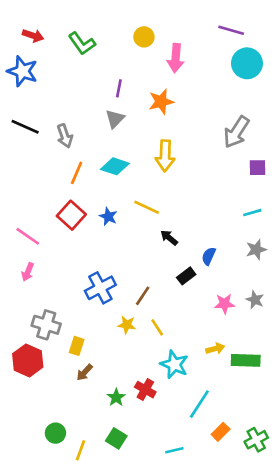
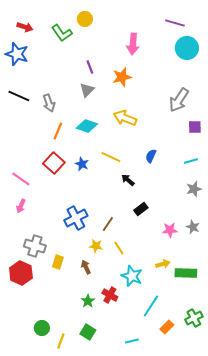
yellow circle: (144, 37) -> (85, 19), moved
purple line: (119, 88) -> (90, 67), turned -32
yellow arrow: (165, 156) -> (125, 118), turned 110
blue semicircle: (209, 256) -> (151, 156), moved
brown arrow: (85, 372) -> (86, 267), moved, turned 112
green cross: (256, 440) -> (194, 318), moved

